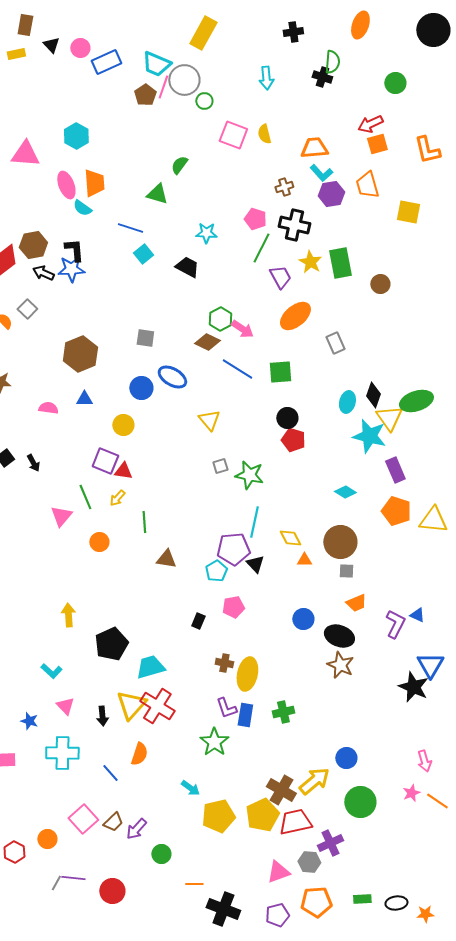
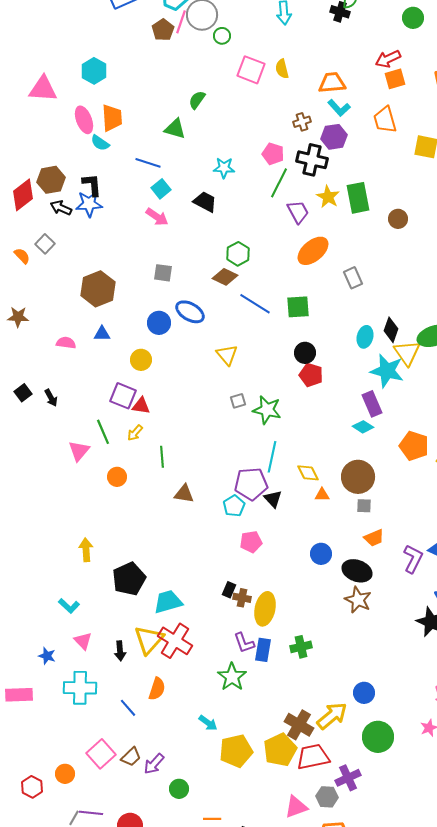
purple hexagon: (331, 194) -> (334, 137), moved
pink arrow: (242, 329) -> (157, 217), moved
purple rectangle: (395, 470) -> (372, 404), moved
black rectangle: (198, 621) -> (229, 590), moved

